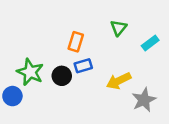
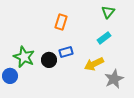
green triangle: (119, 28) -> (108, 12), moved
orange rectangle: (76, 42) -> (61, 22), moved
cyan rectangle: (150, 43) -> (104, 38), moved

